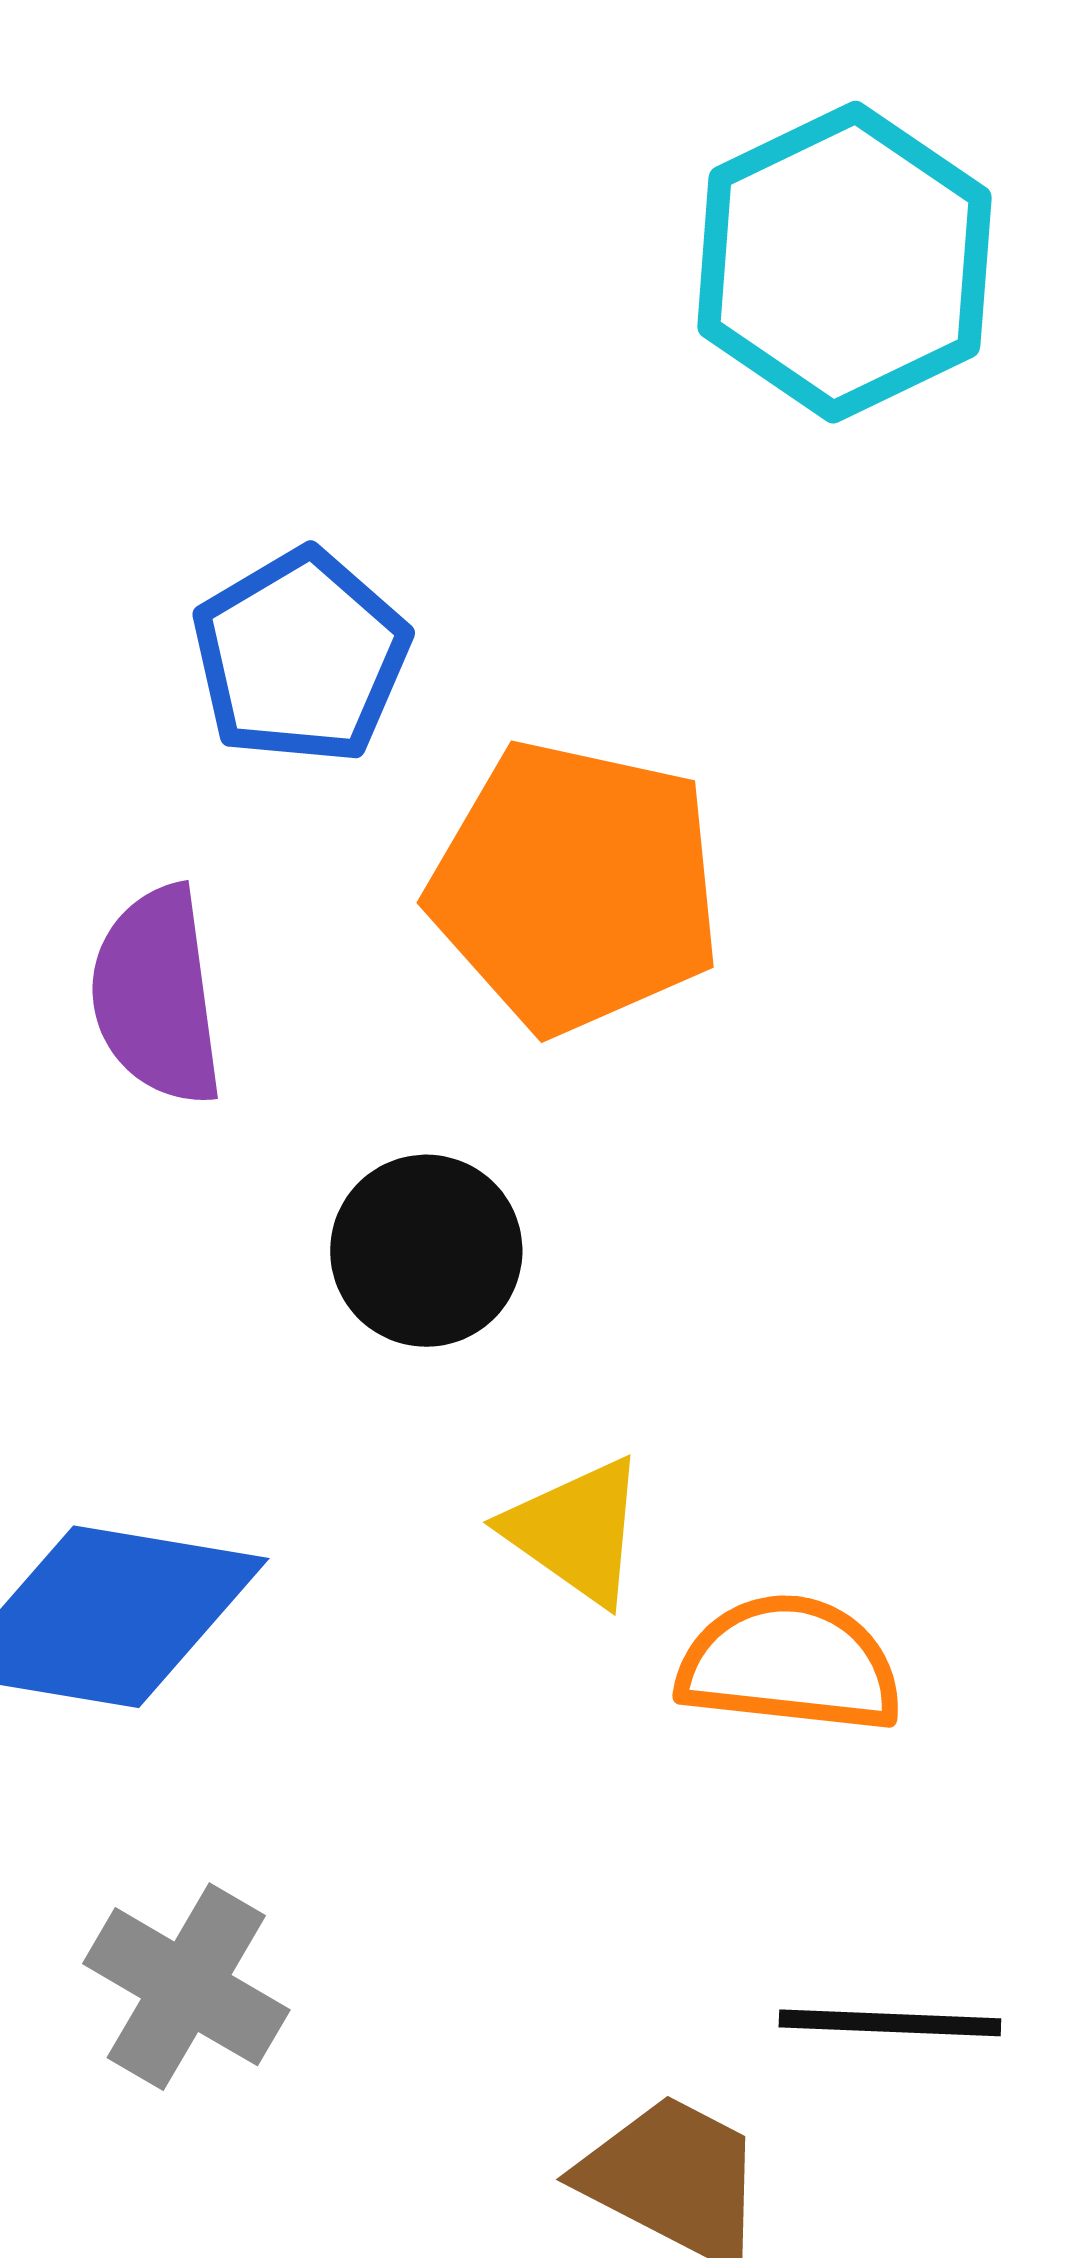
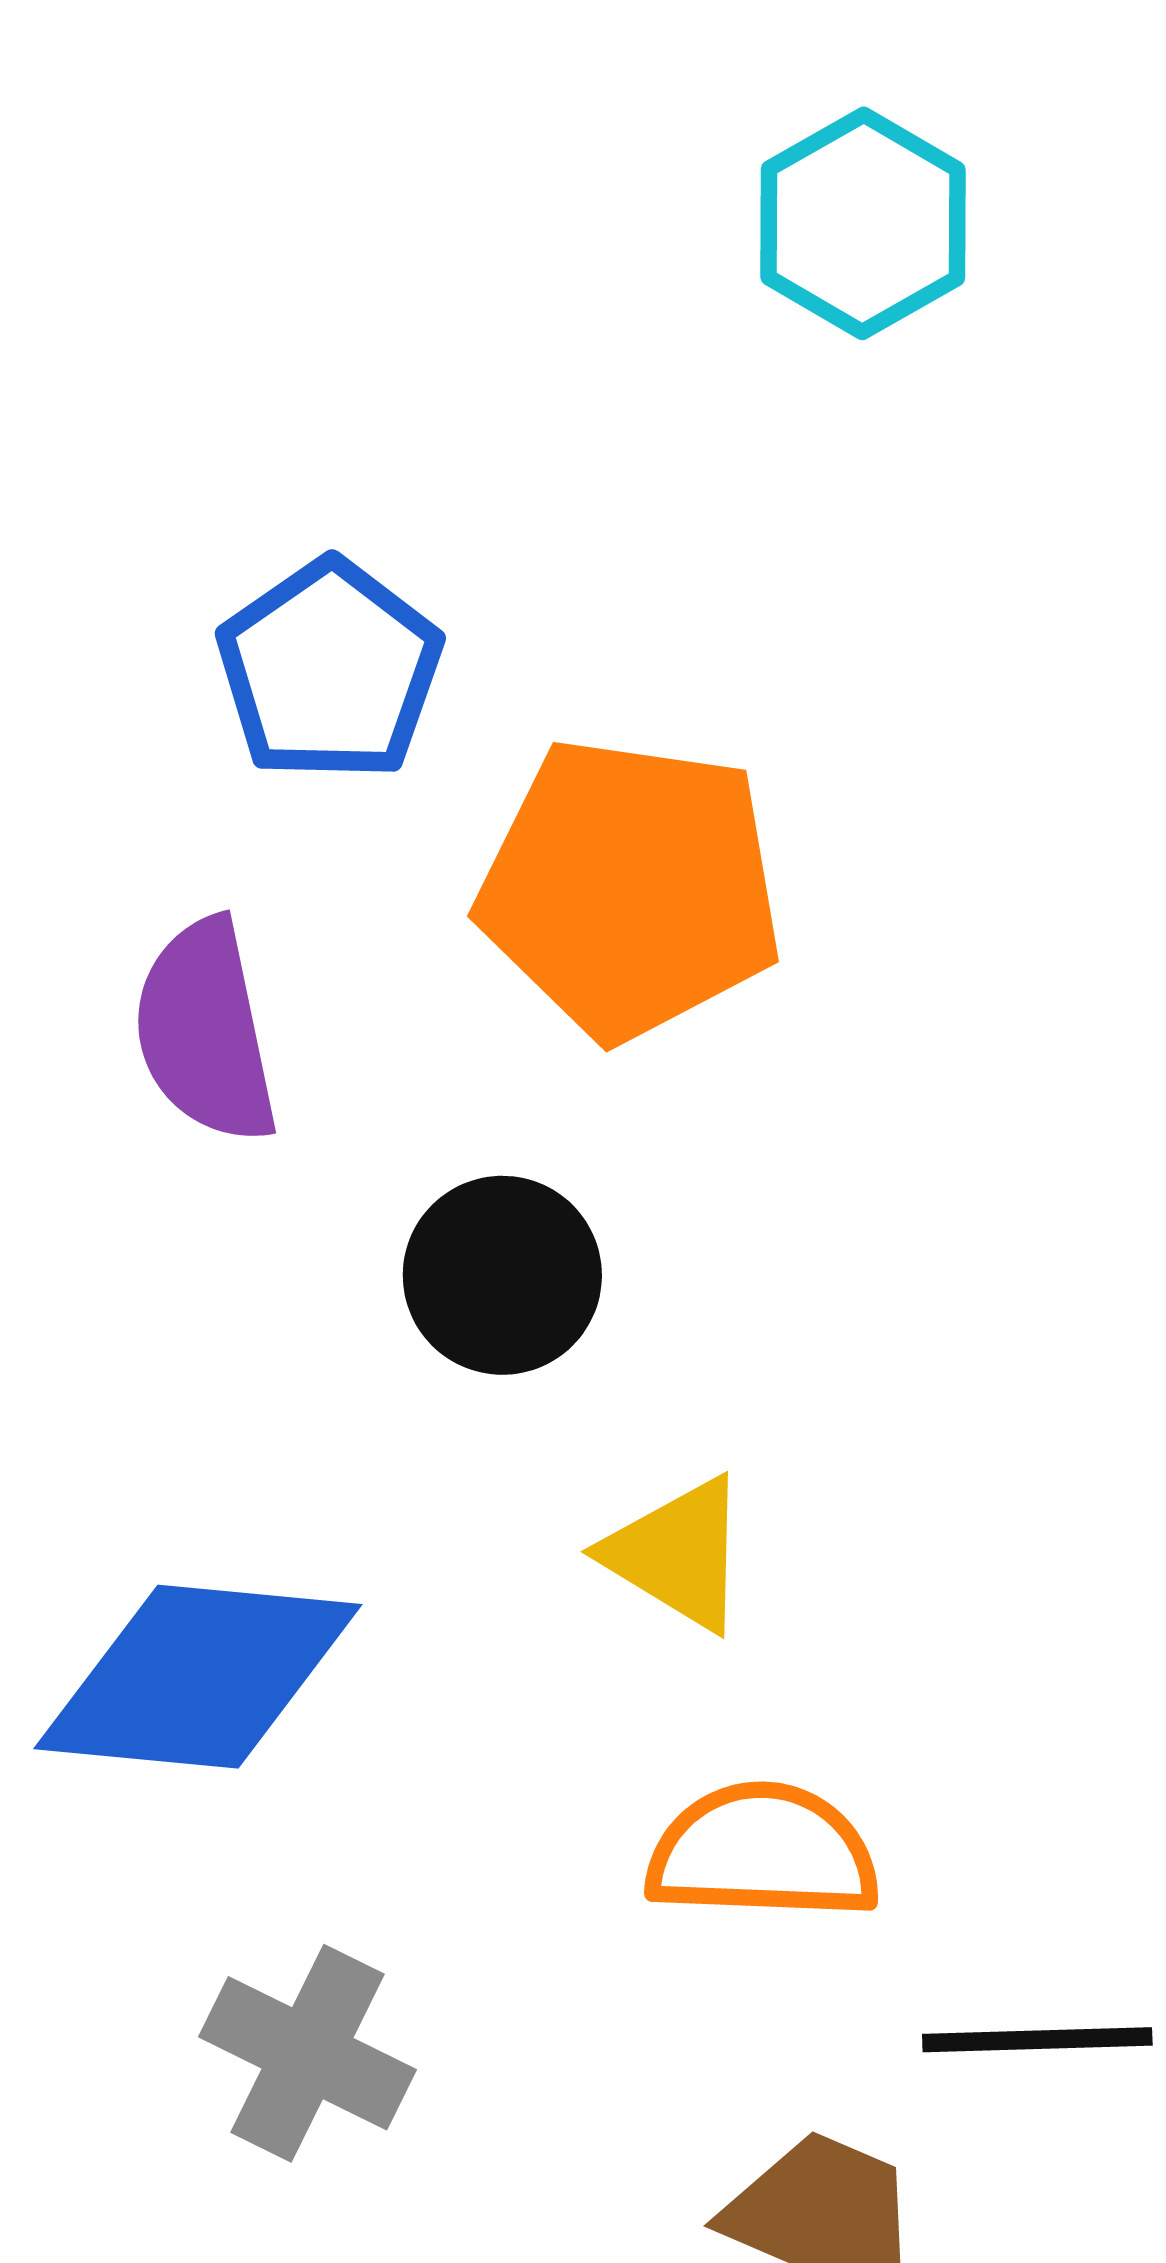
cyan hexagon: (844, 262) -> (863, 223), size x0.7
orange semicircle: (790, 1664) -> (763, 1852), moved

